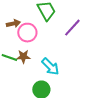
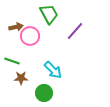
brown star: (23, 57) -> (21, 78), moved

